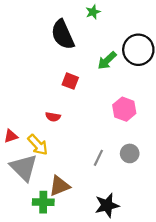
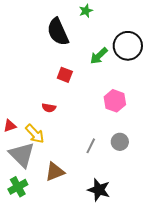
green cross: (43, 202) -> (18, 187), moved, turned -30
black star: (107, 205) -> (99, 190), turned 30

